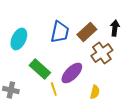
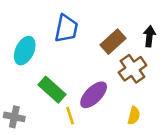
blue trapezoid: (60, 32) -> (66, 29), moved
yellow semicircle: (95, 92) -> (134, 116), moved

